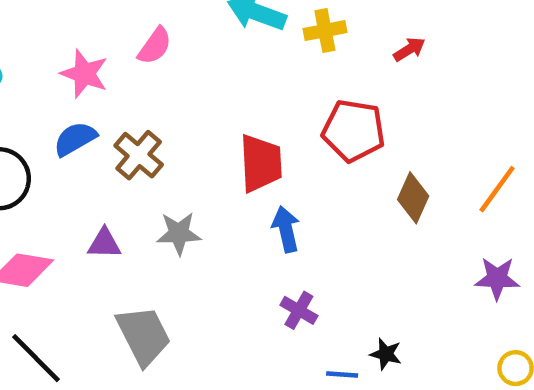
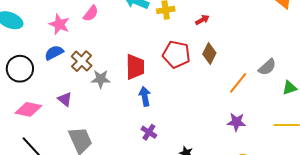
brown diamond: (413, 198) -> (209, 53), moved
gray star: (179, 233) -> (101, 79), moved
purple triangle: (104, 243) -> (65, 99), turned 35

